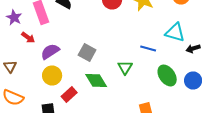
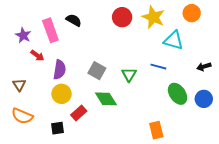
cyan triangle: (175, 32) -> (174, 40), moved
purple semicircle: (50, 52) -> (60, 70), turned 132
green triangle: (125, 68) -> (129, 75), moved

